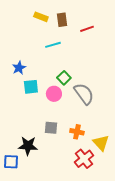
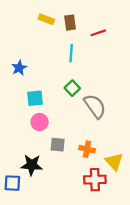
cyan line: (53, 45) -> (71, 53), moved, turned -70
blue star: (19, 68) -> (19, 68), moved
pink circle: (54, 94) -> (40, 122), moved
red cross: (84, 159) -> (95, 180), turned 36

